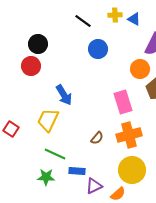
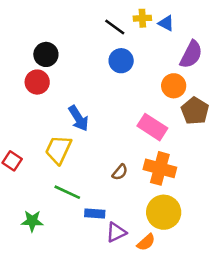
black line: (83, 21) -> (115, 27), moved
pink rectangle: (123, 102) -> (152, 127), turned -40
orange cross: (129, 135) -> (160, 168), turned 30
green star: (46, 177) -> (32, 221), moved

